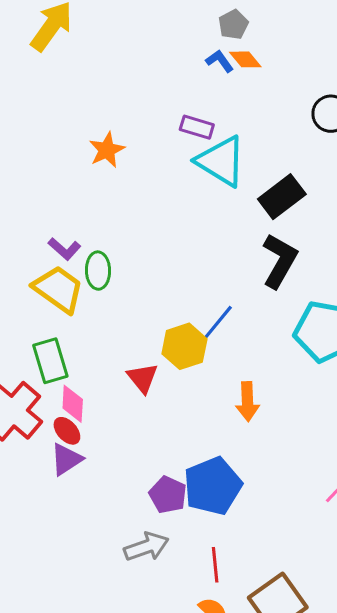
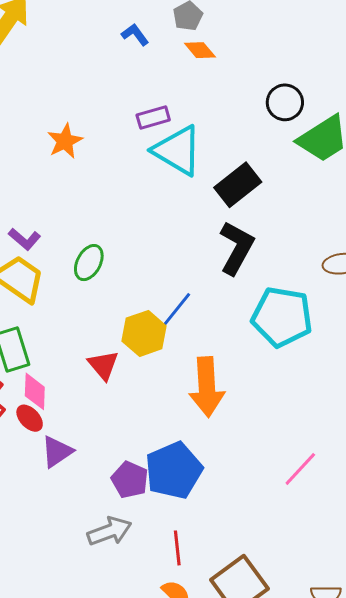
blue L-shape: (220, 61) -> (135, 35), moved
purple rectangle: (197, 127) -> (153, 117), turned -32
green ellipse: (98, 271) -> (89, 263), moved, turned 30
orange arrow: (247, 402) -> (207, 387), size x1.5
purple triangle: (66, 459) -> (57, 452), moved

